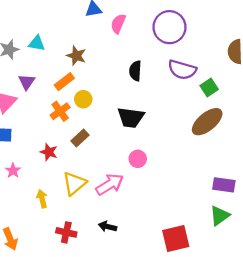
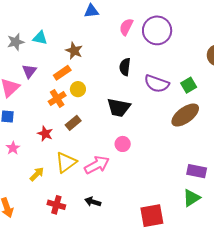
pink semicircle: (118, 24) -> (126, 27), moved
purple semicircle: (182, 70) -> (157, 84), moved
yellow arrow: (42, 199) -> (37, 174), turned 56

